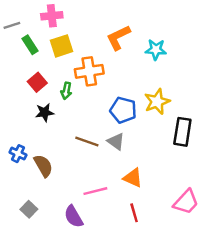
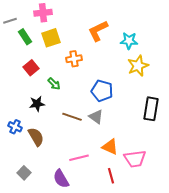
orange cross: (89, 71) -> (74, 59), size x0.7
green arrow: (66, 91) -> (54, 84), moved, turned -56
yellow star: (157, 102) -> (138, 66), moved
black star: (45, 112) -> (37, 104), moved
pink trapezoid: (186, 202) -> (135, 159), moved, turned 40

